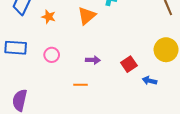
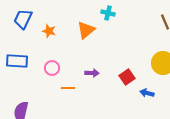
orange line: (81, 85) -> (68, 88), moved

